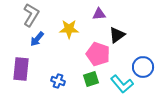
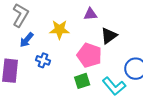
blue cross: (58, 81) -> (43, 60), moved

